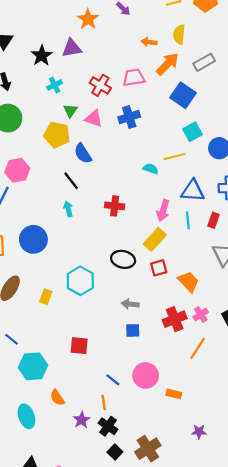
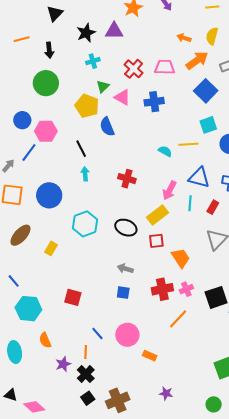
black line: (71, 181) -> (81, 149), moved
cyan hexagon: (80, 281) -> (85, 224), moved

